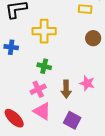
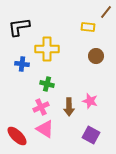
blue cross: (11, 47) -> (22, 64), moved
purple square: (72, 120) -> (91, 135), moved

